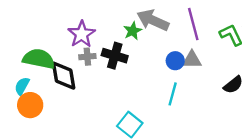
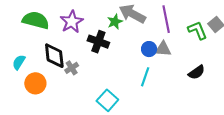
gray cross: (87, 57) -> (72, 68), moved, turned -32
green semicircle: (39, 59) -> (36, 20), moved
orange circle: (30, 105) -> (35, 83), moved

